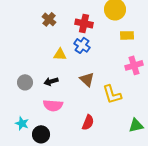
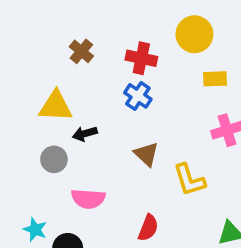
yellow triangle: (60, 54) -> (56, 106), moved, size x1.5
black arrow: (51, 81) -> (85, 134), moved
gray circle: (25, 82) -> (54, 159), moved

